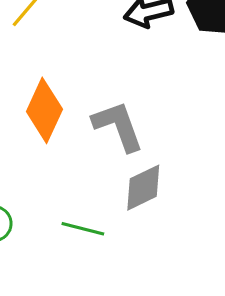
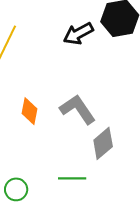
orange diamond: (44, 110) -> (30, 111), size x0.7

